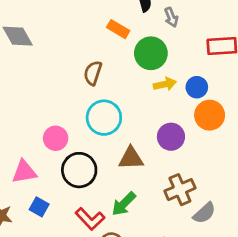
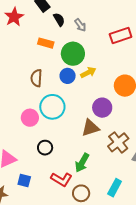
blue circle: (197, 87) -> (68, 76), moved
pink circle: (56, 138) -> (30, 118), moved
brown triangle: (131, 158) -> (90, 128), moved
black circle: (79, 170) -> (45, 148), size x0.6

